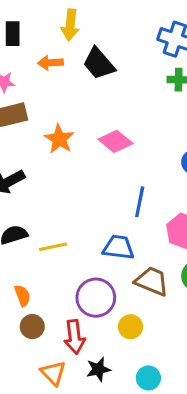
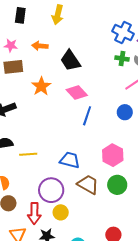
orange arrow: (50, 63) -> (40, 46), moved
black trapezoid: (99, 64) -> (70, 61), moved
blue line: (140, 202) -> (87, 116), moved
yellow circle: (131, 327) -> (61, 212), moved

